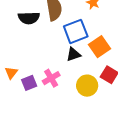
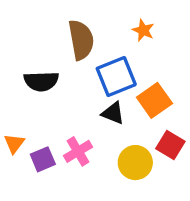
black semicircle: (29, 18) -> (41, 81), moved
black triangle: (73, 54) -> (113, 113), turned 42

